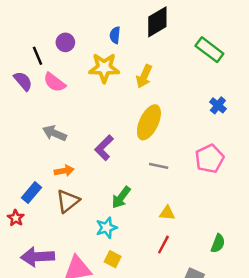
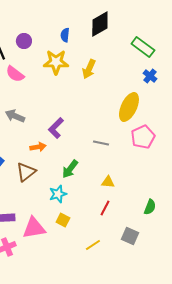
blue cross: (218, 105) -> (150, 76), moved
yellow ellipse: (149, 122) -> (129, 107), moved
orange arrow: (64, 171) -> (38, 147), moved

